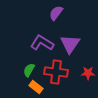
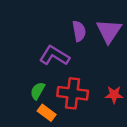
purple semicircle: (56, 13) -> (79, 31), moved, turned 133
purple triangle: (70, 44) -> (109, 31), moved

